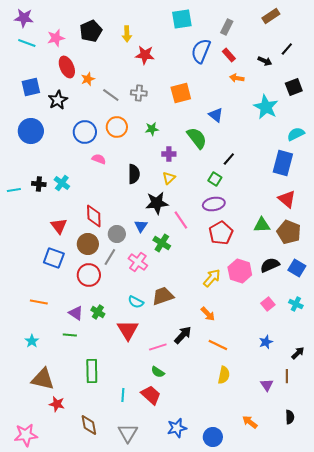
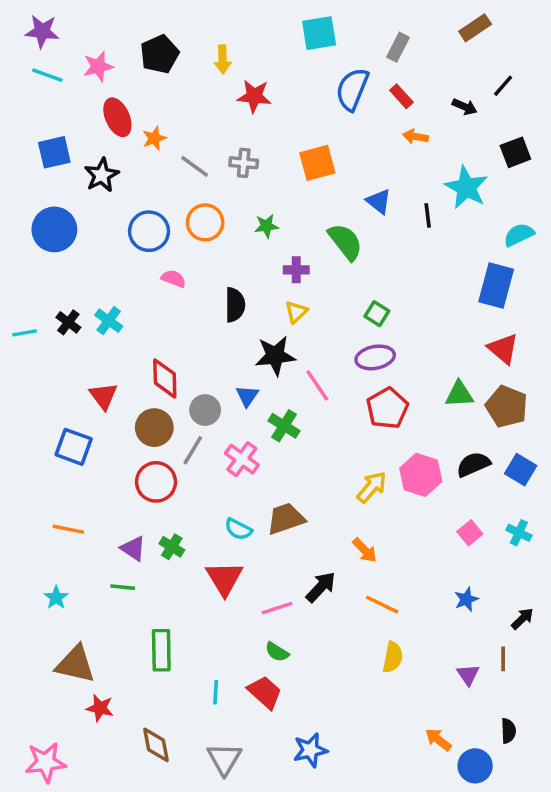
black line: (229, 159) -> (428, 215), moved, turned -48
black cross: (39, 184) -> (68, 322), turned 32
blue square: (54, 258) -> (74, 447), moved
blue circle: (213, 437) -> (475, 766), moved

